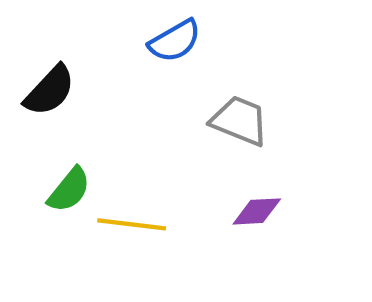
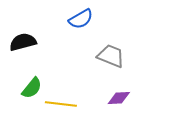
black semicircle: (50, 91) -> (23, 42), turned -148

